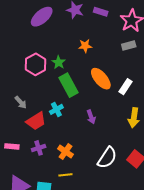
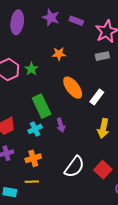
purple ellipse: (42, 17) -> (17, 22), turned -45
green rectangle: (68, 85) -> (42, 106), moved
cyan cross: (56, 109) -> (35, 129), moved
orange cross: (66, 152) -> (33, 158), turned 35

